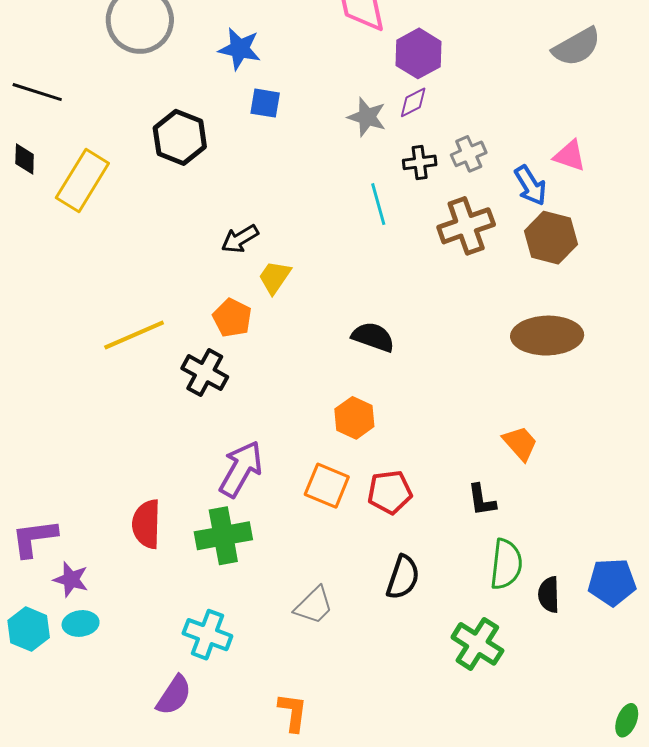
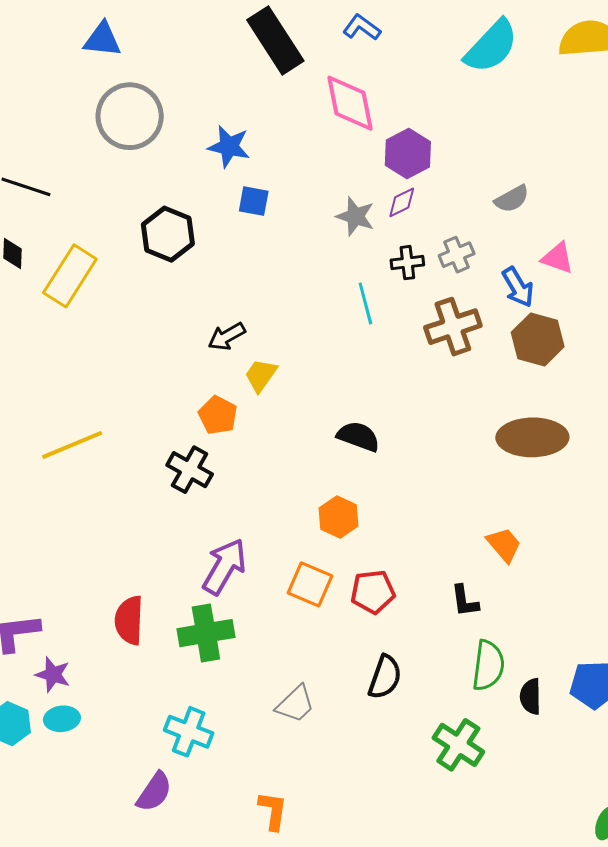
gray semicircle: (577, 47) -> (512, 199), moved, size x0.7
yellow line: (134, 335) -> (72, 445), moved

